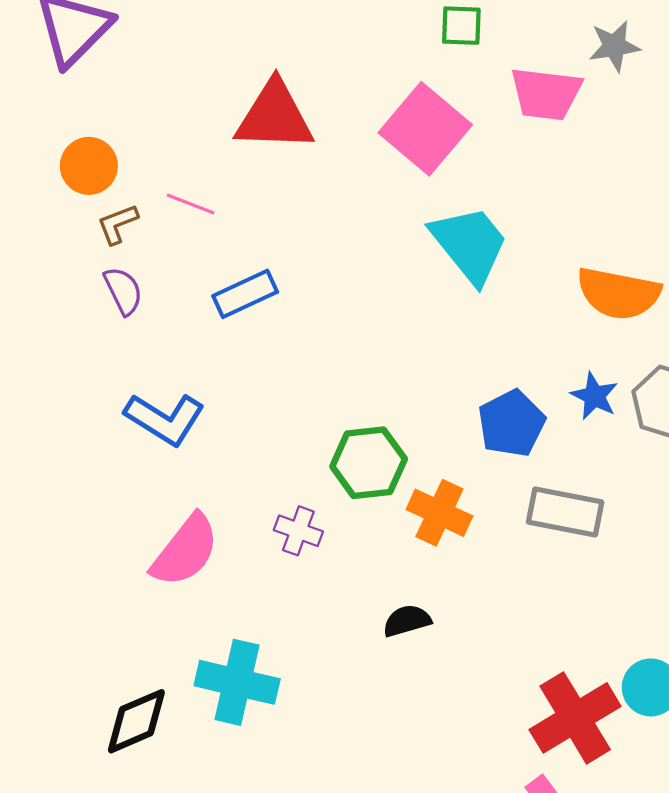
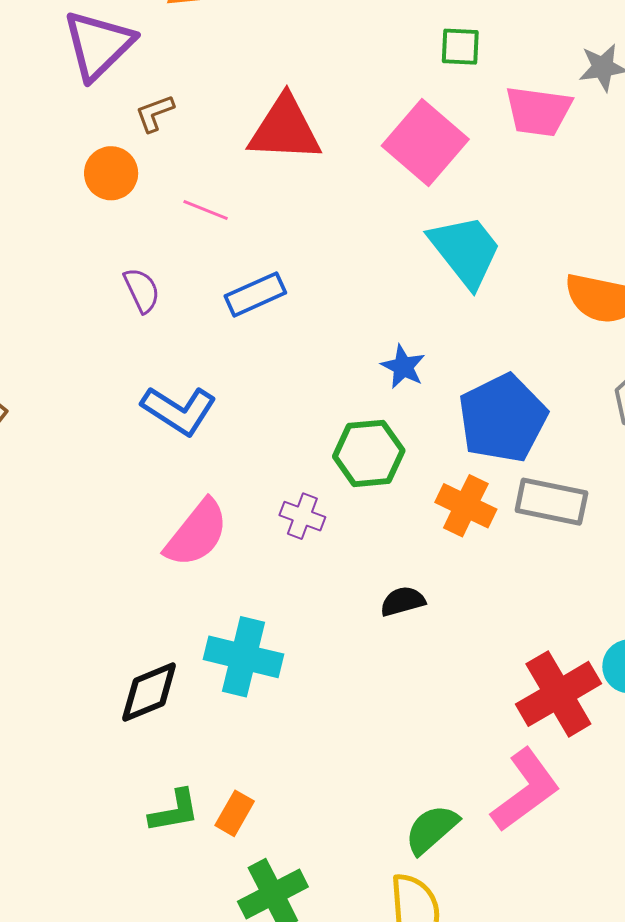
brown L-shape: (117, 224) -> (155, 113), moved
blue star: (594, 396) -> (403, 367), moved
blue pentagon: (512, 423) -> (503, 418), size x1.4
orange cross: (439, 513) -> (466, 506), moved

